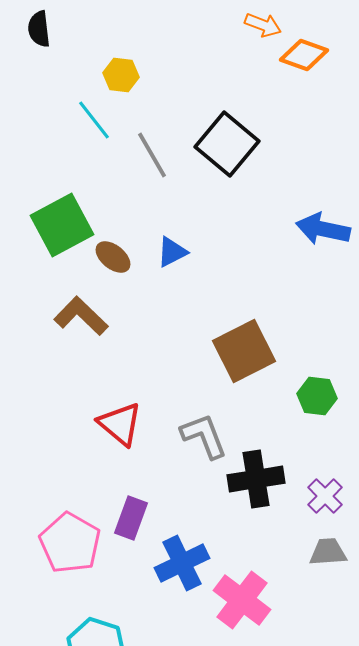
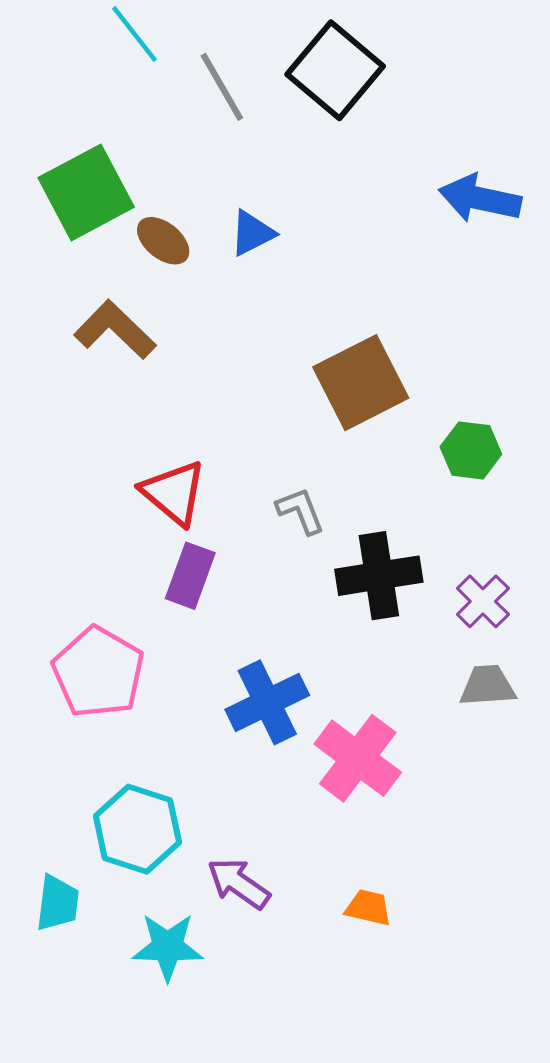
gray L-shape: (204, 436) -> (300, 511), size x0.7
purple rectangle: (131, 518) -> (190, 576), moved

